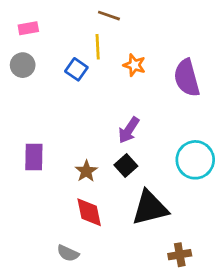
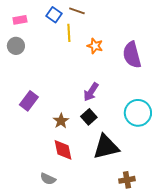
blue square: (76, 69) -> (54, 15), moved
purple rectangle: (34, 157) -> (29, 101), moved, turned 36

